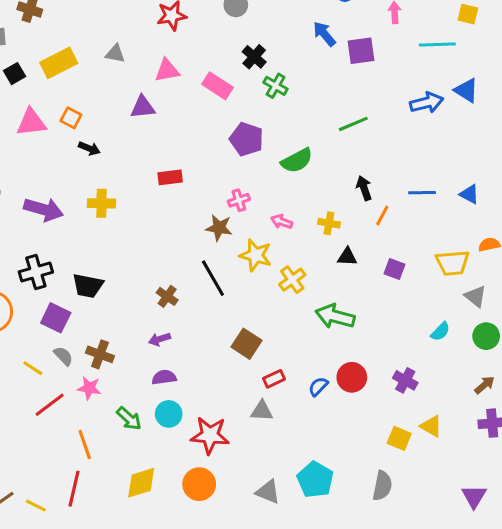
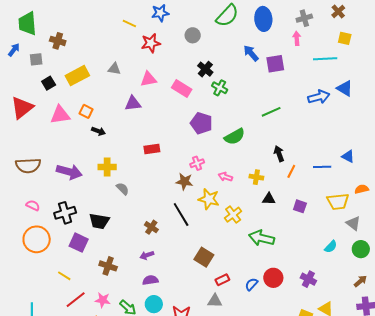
blue line: (422, 193) -> (322, 167), moved
gray semicircle: (63, 356) -> (123, 189), moved
pink star: (89, 388) -> (103, 300), moved

